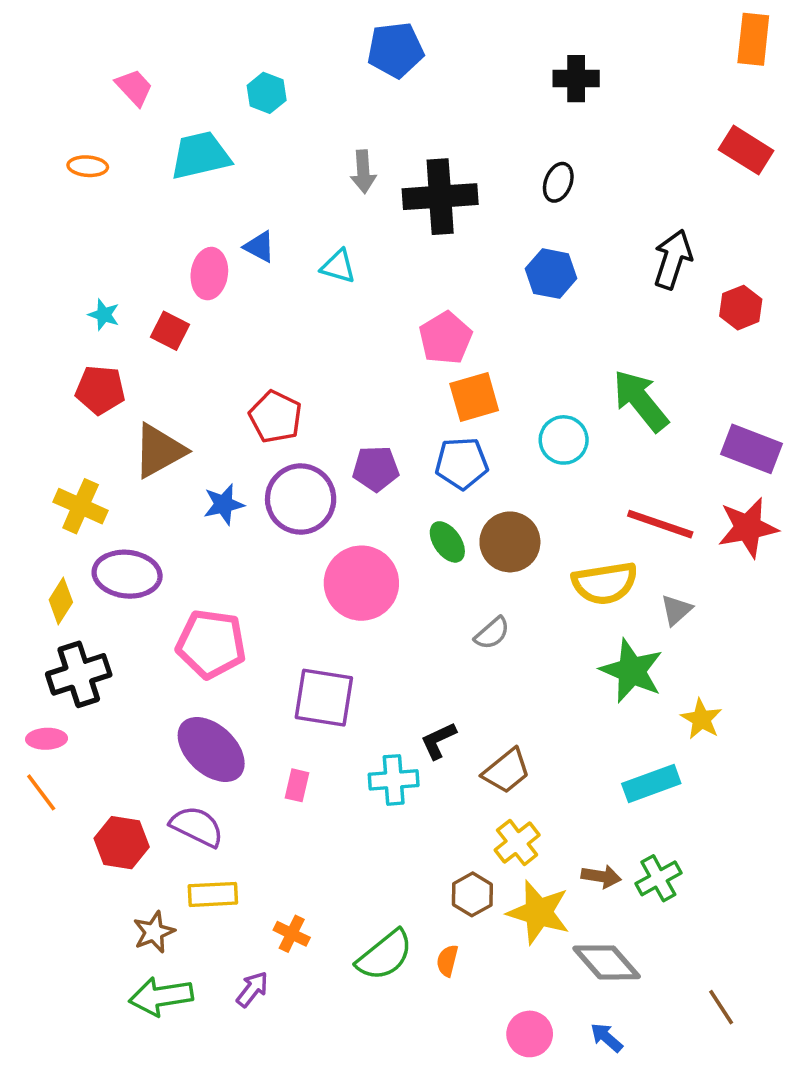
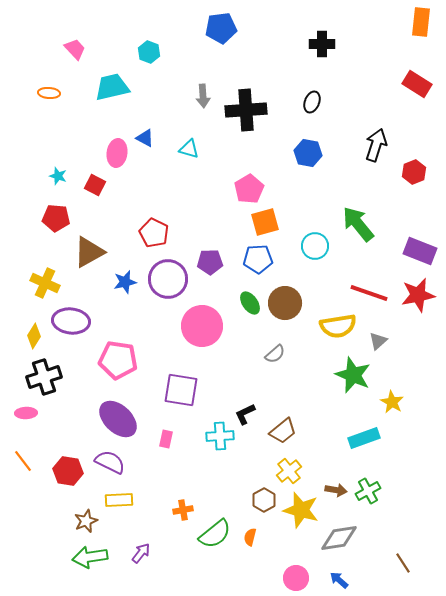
orange line: (41, 792) -> (23, 461), moved
orange cross: (292, 934) -> (183, 510), moved, turned -36
gray diamond: (607, 962) -> (339, 538), turned -57

